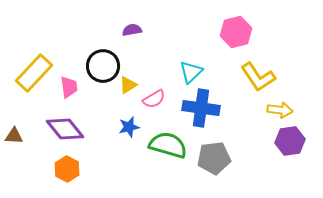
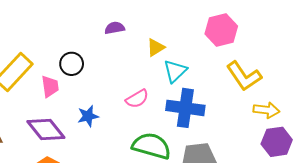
black circle: (103, 66) -> (72, 64), moved, size x0.7
yellow triangle: (128, 85) -> (156, 47), moved
blue star: (129, 127) -> (88, 116), moved

